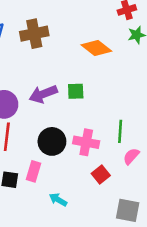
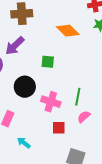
purple arrow: (43, 94) -> (15, 46), moved, turned -30
black circle: (52, 141) -> (25, 87), moved
red square: (101, 175) -> (59, 128), turned 32

